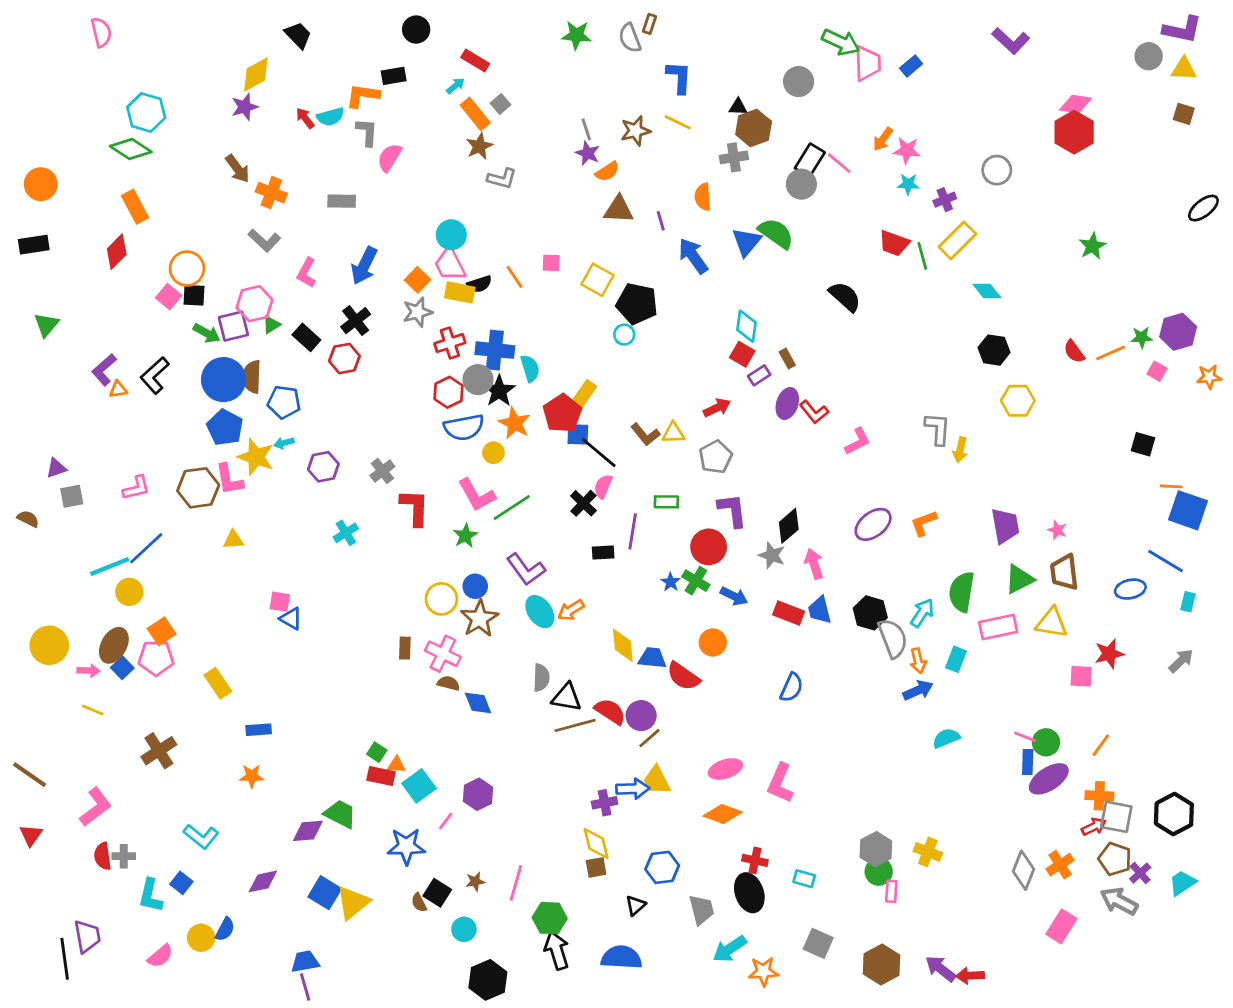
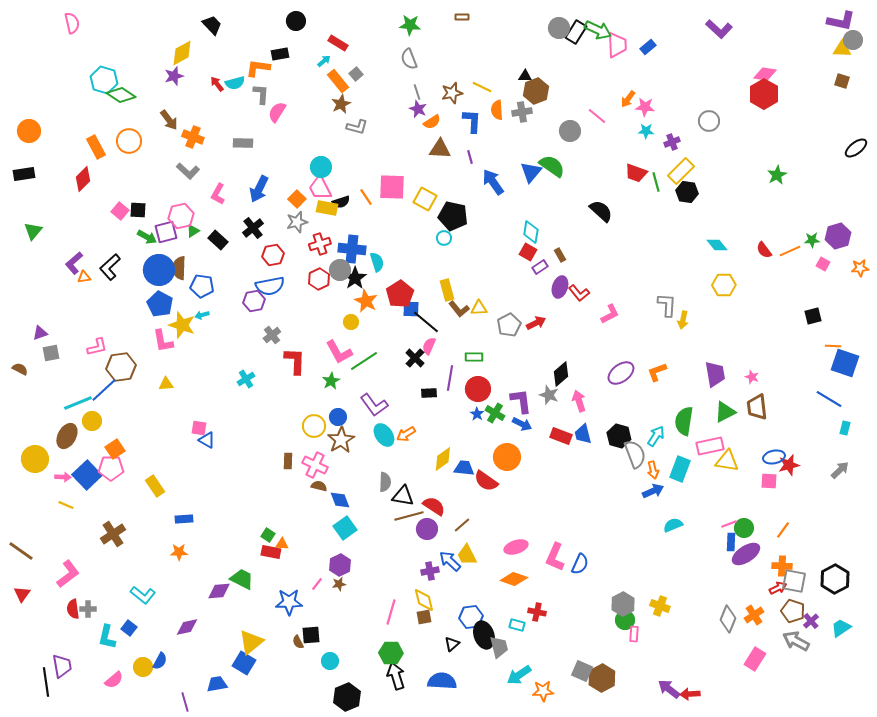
brown rectangle: (650, 24) -> (462, 17), turned 72
gray semicircle: (630, 38) -> (409, 59), moved
gray circle: (1149, 56) -> (853, 40), moved
blue L-shape: (679, 77) -> (472, 121), moved
gray circle: (799, 82) -> (559, 28), moved
green diamond: (131, 149) -> (121, 95), moved
black rectangle: (810, 160) -> (576, 32), moved
orange semicircle: (703, 197) -> (497, 110), moved
pink square: (551, 263) -> (392, 187), size x2.0
orange circle: (187, 269) -> (129, 141), moved
cyan diamond: (987, 291) -> (717, 245), moved
black hexagon: (994, 350) -> (687, 192), moved
red hexagon: (344, 358) -> (273, 255), moved
yellow rectangle: (583, 395) -> (447, 290), moved, turned -50
red arrow: (717, 408) -> (536, 323), moved
blue semicircle: (464, 427) -> (270, 286), moved
black square: (1143, 444) -> (813, 316), turned -30
purple hexagon: (323, 467) -> (254, 301), moved
brown hexagon: (198, 488) -> (121, 367), moved
purple L-shape: (732, 510) -> (521, 401), moved
red circle: (709, 547) -> (478, 389), moved
blue ellipse: (1130, 589) -> (774, 457), moved
yellow triangle: (1052, 623) -> (727, 461), moved
orange circle: (713, 642) -> (507, 457), size x1.4
brown ellipse: (114, 645) -> (67, 436), moved
yellow diamond: (623, 645) -> (443, 459), turned 60
cyan rectangle: (956, 659) -> (680, 469), size x1.4
blue square: (122, 668) -> (87, 475), size x1.8
blue semicircle: (792, 687) -> (580, 564), moved
purple circle: (641, 716) -> (427, 529), moved
pink line: (1025, 737) -> (729, 524), turned -42
cyan square: (419, 786) -> (345, 528), moved
blue arrow: (633, 789) -> (450, 561), turned -135
cyan rectangle: (804, 879) -> (517, 625), moved
brown star: (475, 881) -> (339, 584), moved
pink line: (516, 883) -> (391, 612), moved
blue square: (325, 893) -> (244, 663), moved
black square: (437, 893) -> (311, 635), turned -36
black ellipse: (749, 893) -> (484, 635), moved
brown hexagon: (881, 964) -> (602, 678), moved
purple line: (305, 987) -> (185, 702), moved

